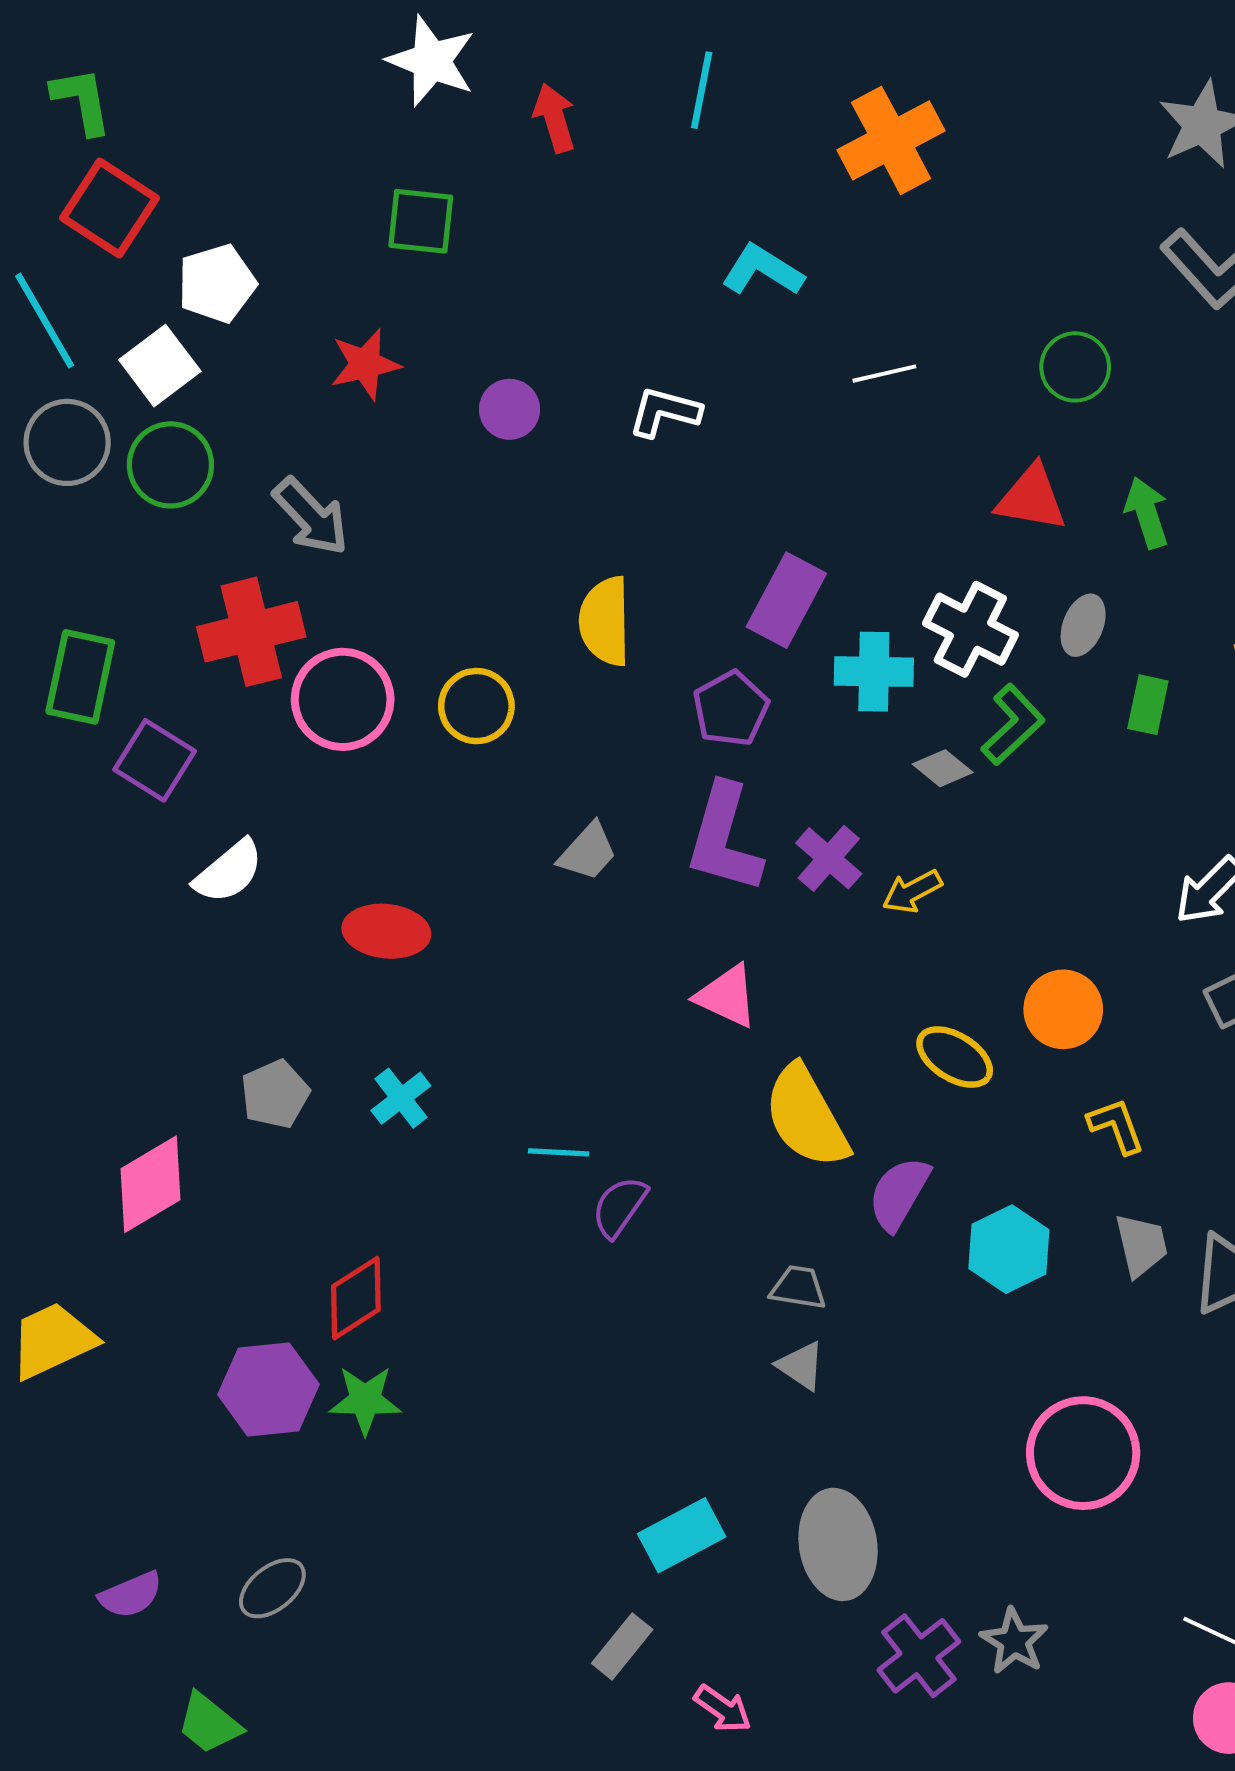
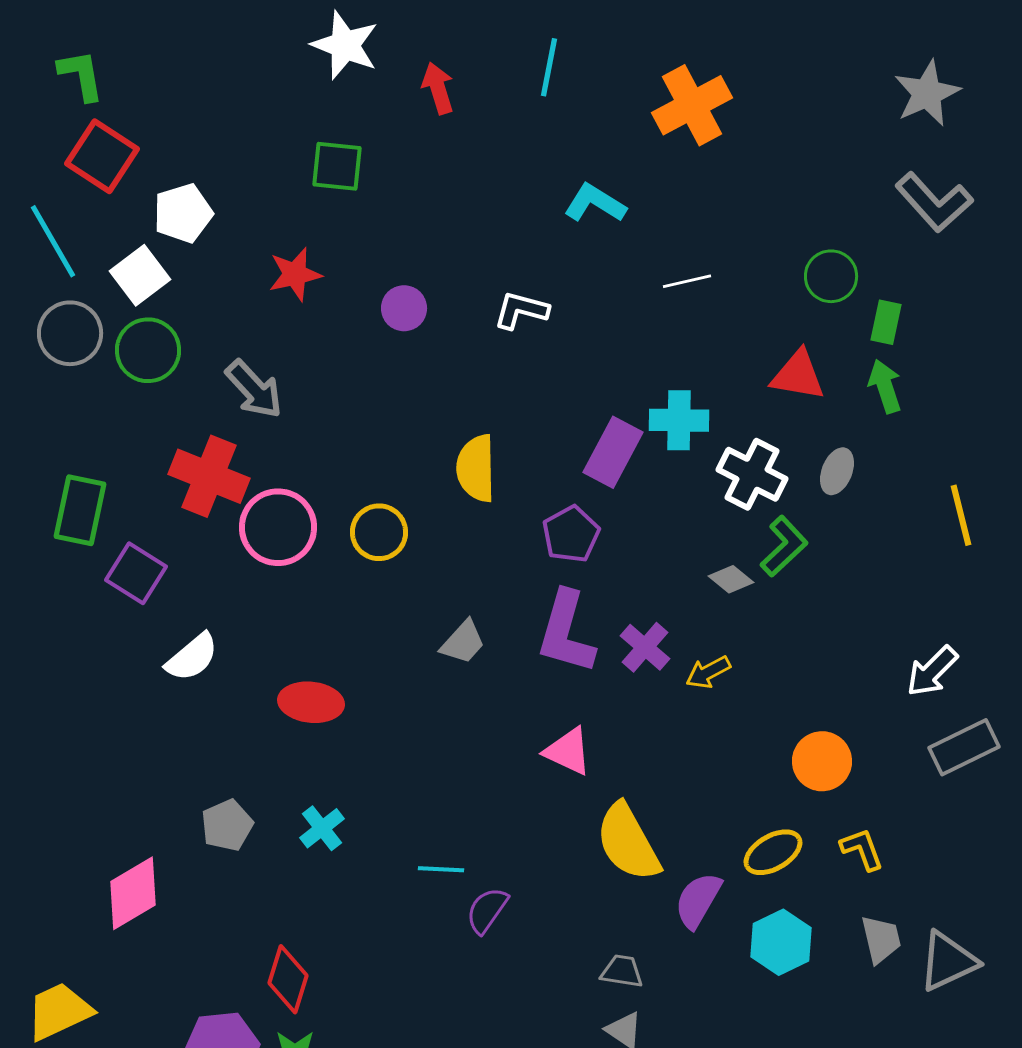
red cross: (251, 632) -> (209, 476), turned 36
cyan cross: (874, 672) -> (679, 420), moved
green rectangle: (1148, 705) -> (886, 322), moved
yellow ellipse: (955, 1057) -> (773, 852), moved, turned -62
red diamond: (356, 1298) -> (288, 979), turned -40

